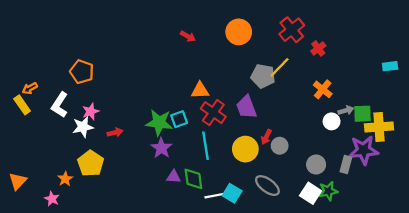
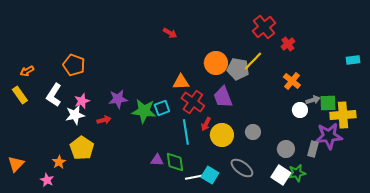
orange circle: (239, 32) -> (216, 63), moved
orange arrow: (30, 88) -> (27, 71), moved
red arrow: (266, 137) -> (206, 124), moved
purple star: (161, 148) -> (118, 99), moved, turned 30

